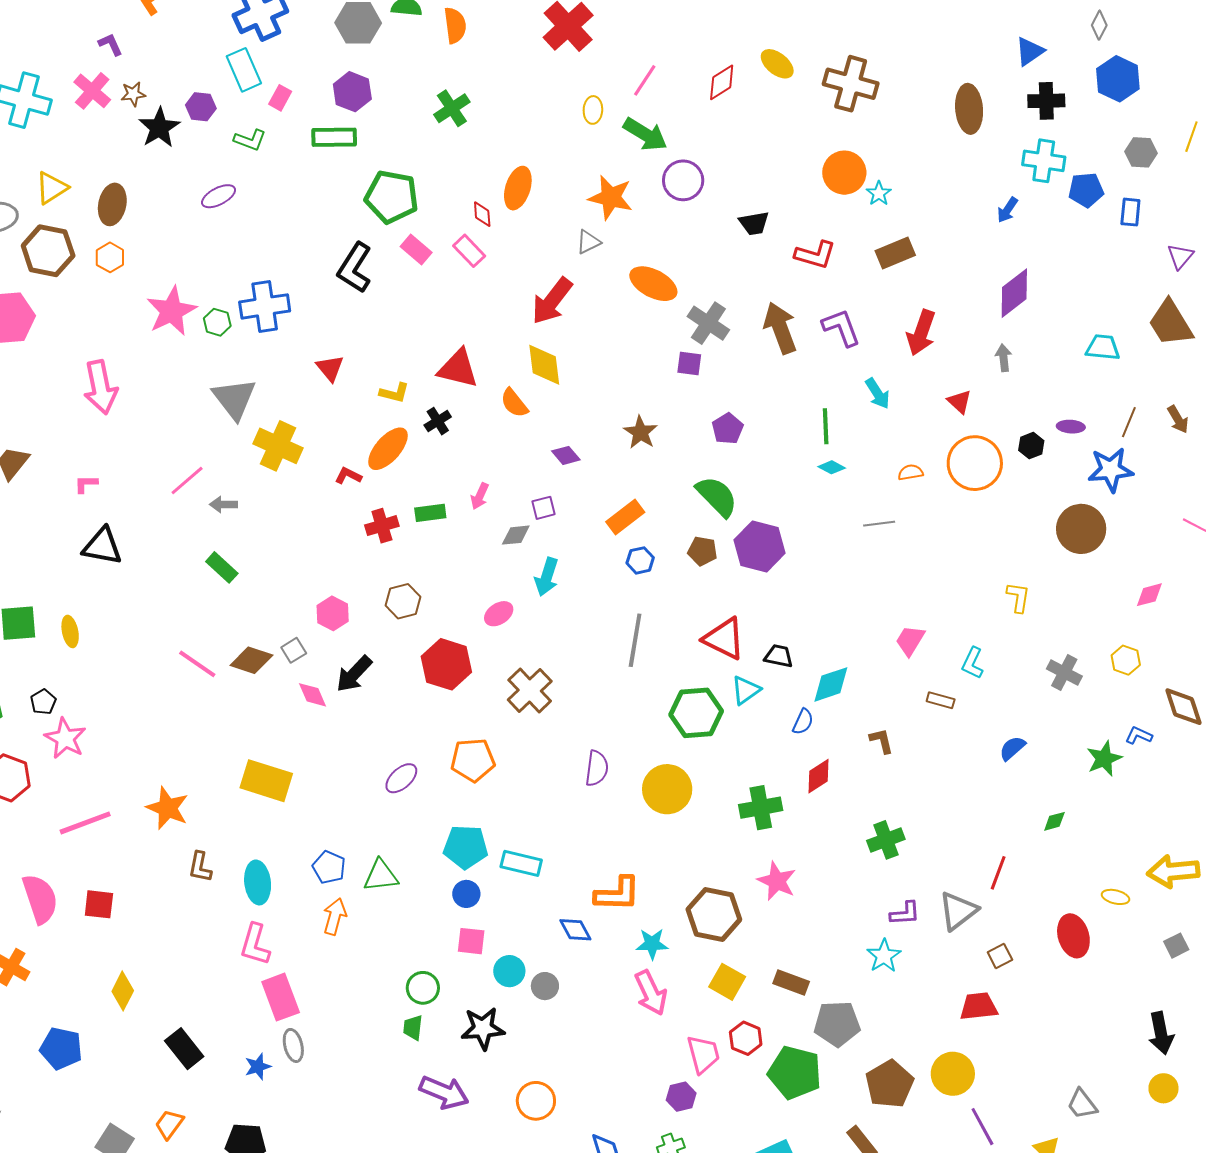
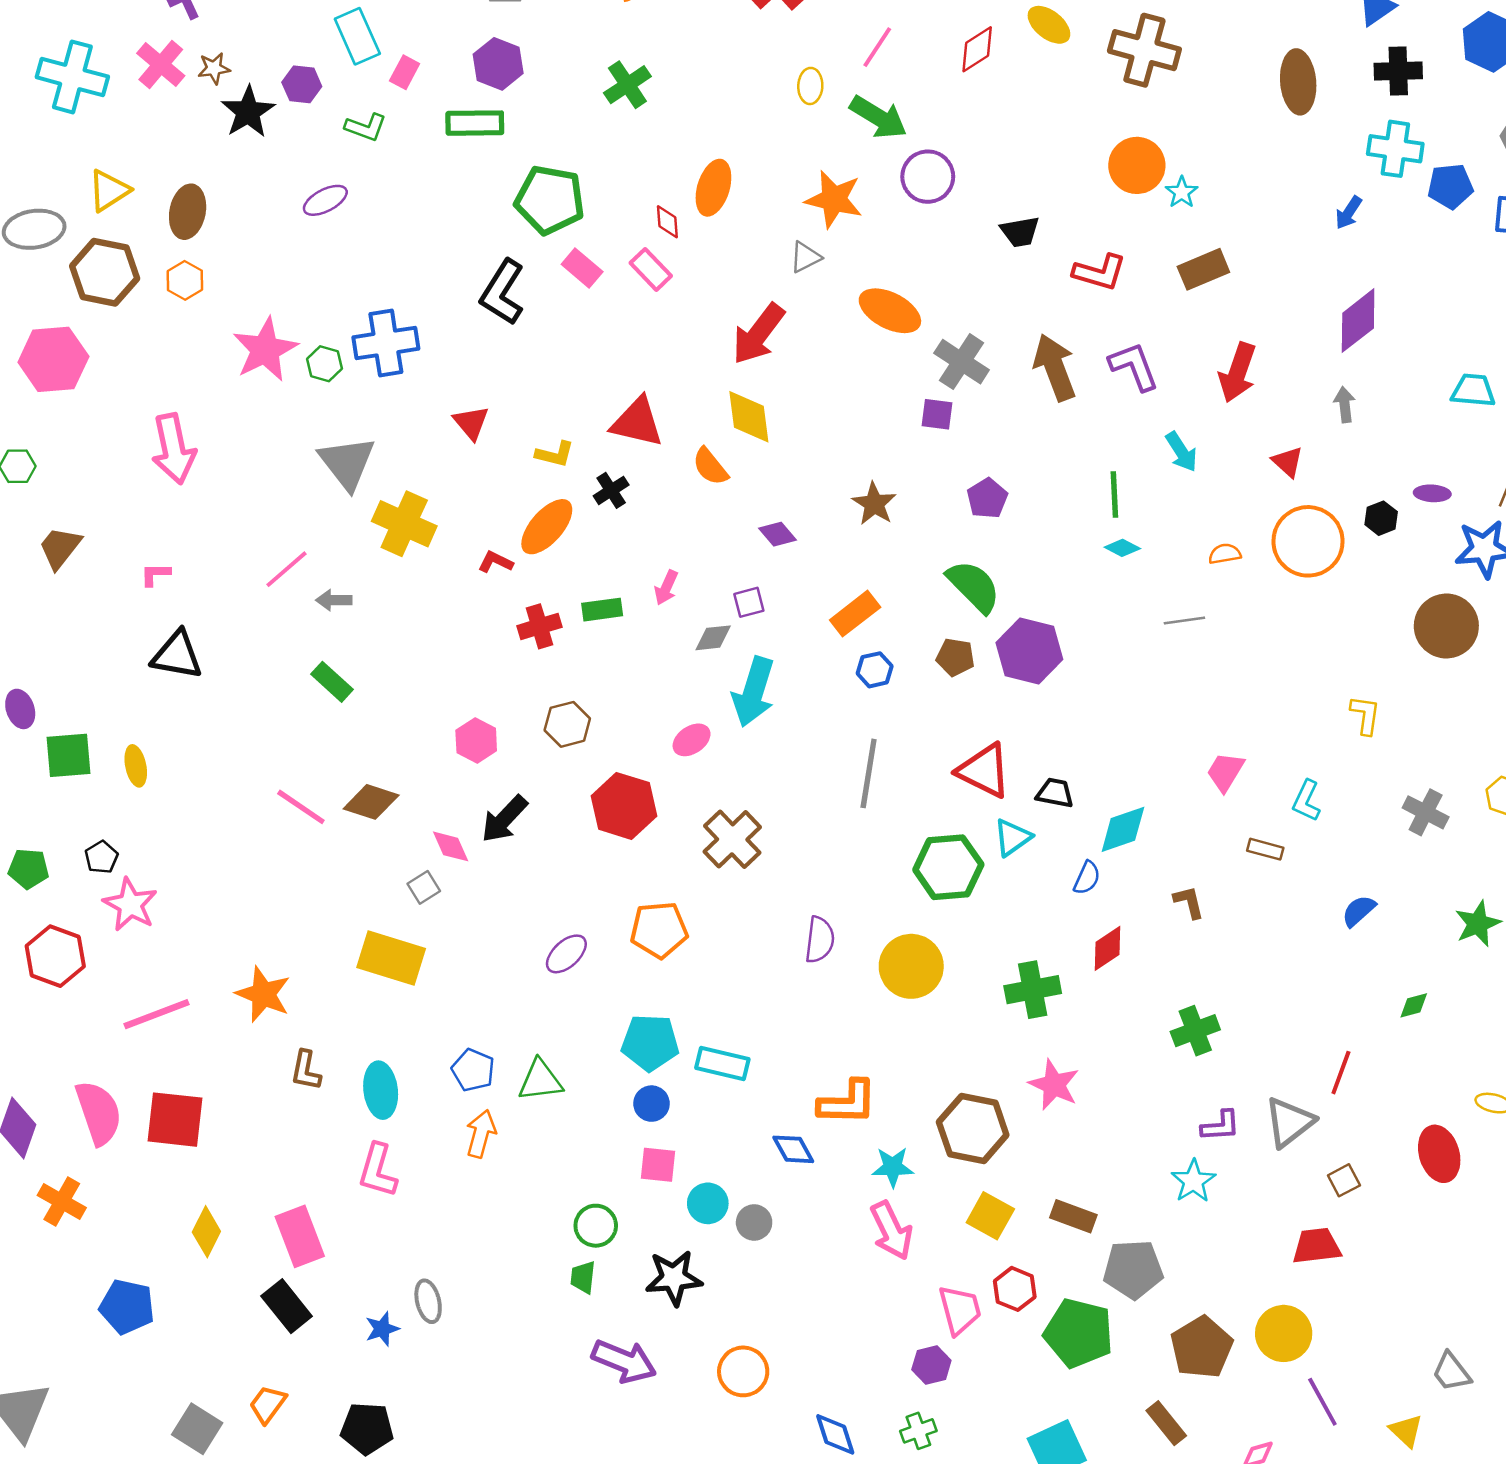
cyan arrow: (547, 577) -> (754, 692), size x1.4
gray square: (294, 650) -> (424, 887), moved
red square: (99, 904) -> (175, 1120), size x1.5
pink rectangle: (281, 997) -> (300, 1236), moved

